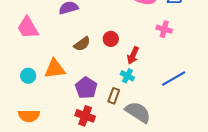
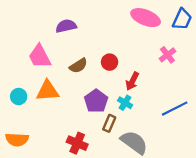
pink trapezoid: (28, 28) -> (40, 56), moved
pink cross: (164, 29) -> (167, 55), turned 35
purple pentagon: (86, 88) -> (96, 101), moved

